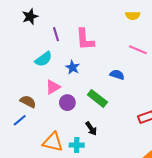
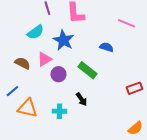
blue star: (73, 67) -> (63, 40), size x1.5
brown semicircle: (28, 102) -> (22, 63), moved
orange triangle: (53, 142) -> (27, 108), moved
cyan cross: (77, 145) -> (59, 111), moved

